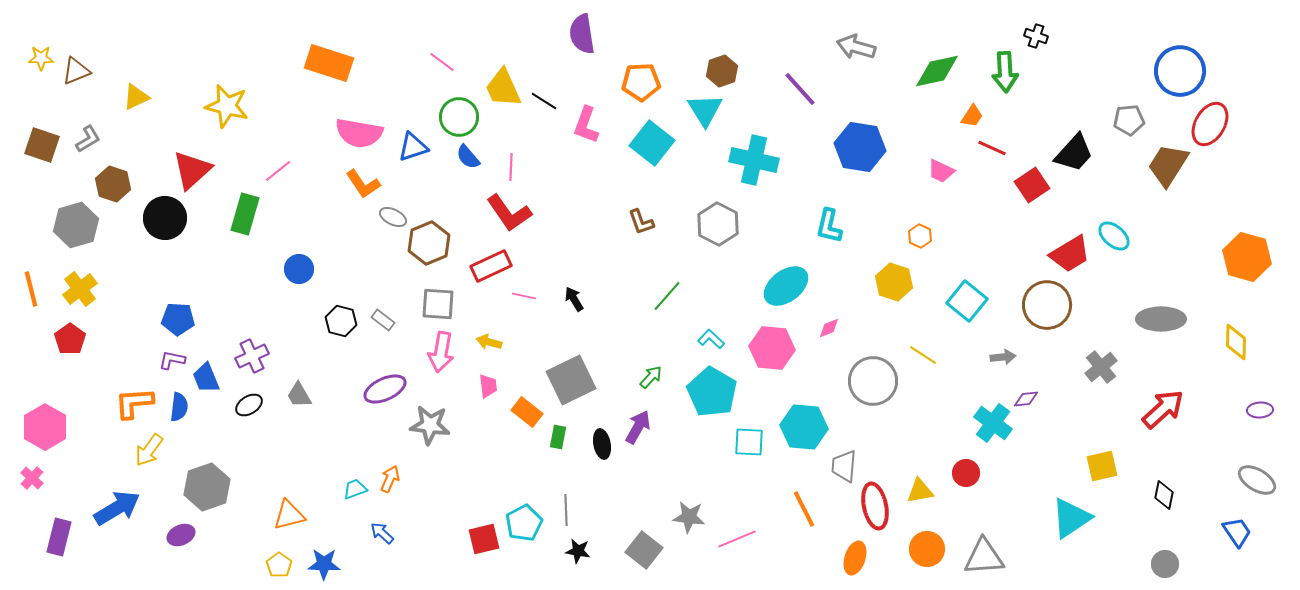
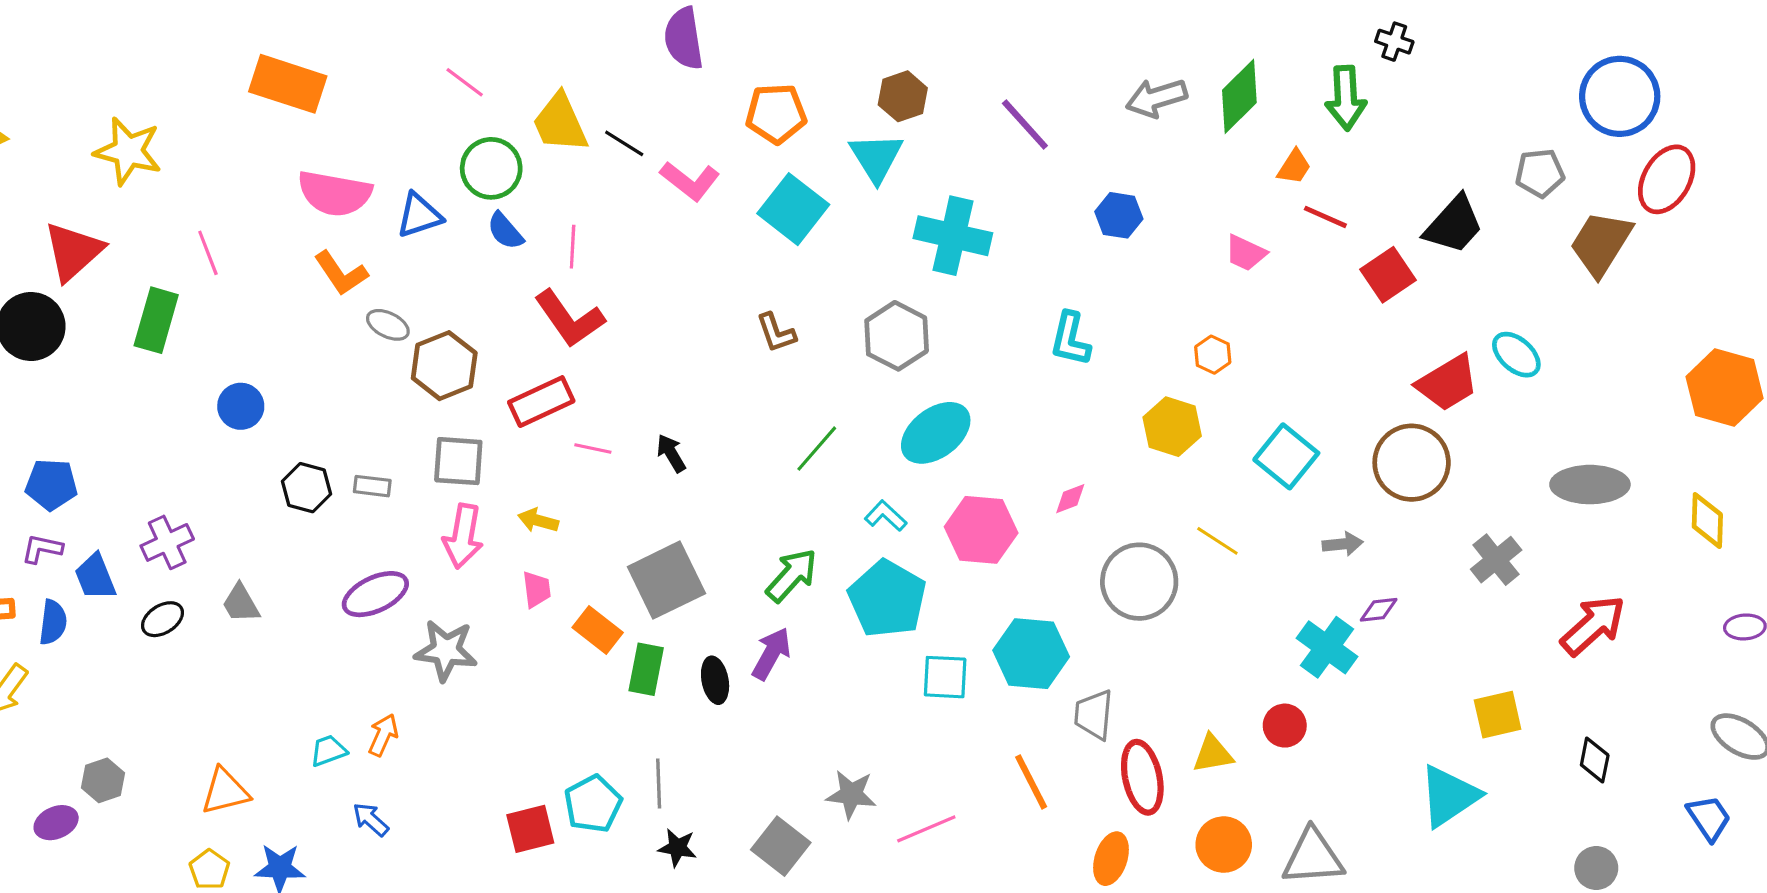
gray arrow: (856, 47) -> (1156, 98), moved, turned -33
green diamond: (937, 71) -> (1239, 96), turned -33
pink L-shape: (586, 125) -> (690, 181), turned -72
blue hexagon: (860, 147) -> (1119, 215), size x0.6
pink line: (278, 171) -> (208, 253), turned -72
cyan ellipse: (786, 286) -> (936, 433), moved
gray rectangle: (383, 320) -> (372, 486), turned -30
green arrow: (651, 377) -> (792, 575), size x1.5
green rectangle: (558, 437) -> (646, 669), size x1.4
gray hexagon: (207, 487) -> (103, 780), moved, size x0.6

